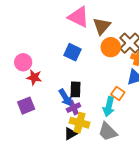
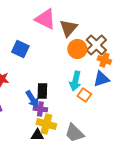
blue square: (72, 52) -> (20, 49), moved
cyan arrow: (109, 107) -> (75, 81), moved
purple cross: (73, 108) -> (40, 109), turned 32
black triangle: (70, 134) -> (37, 135), turned 32

